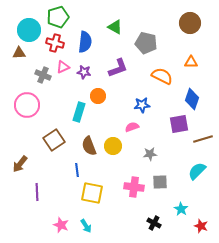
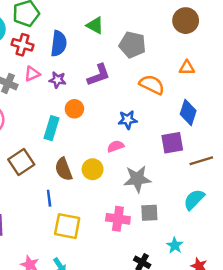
gray star: (150, 154) -> (137, 179), size x1.6

